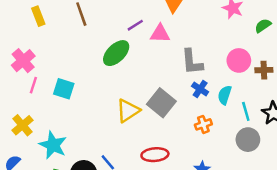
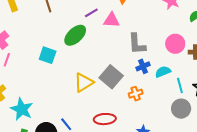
cyan square: (64, 89) -> (48, 55), moved
blue cross: (200, 89) -> (143, 66), turned 32
cyan semicircle: (225, 95) -> (163, 72), turned 49
orange cross: (203, 124) -> (136, 94), moved

